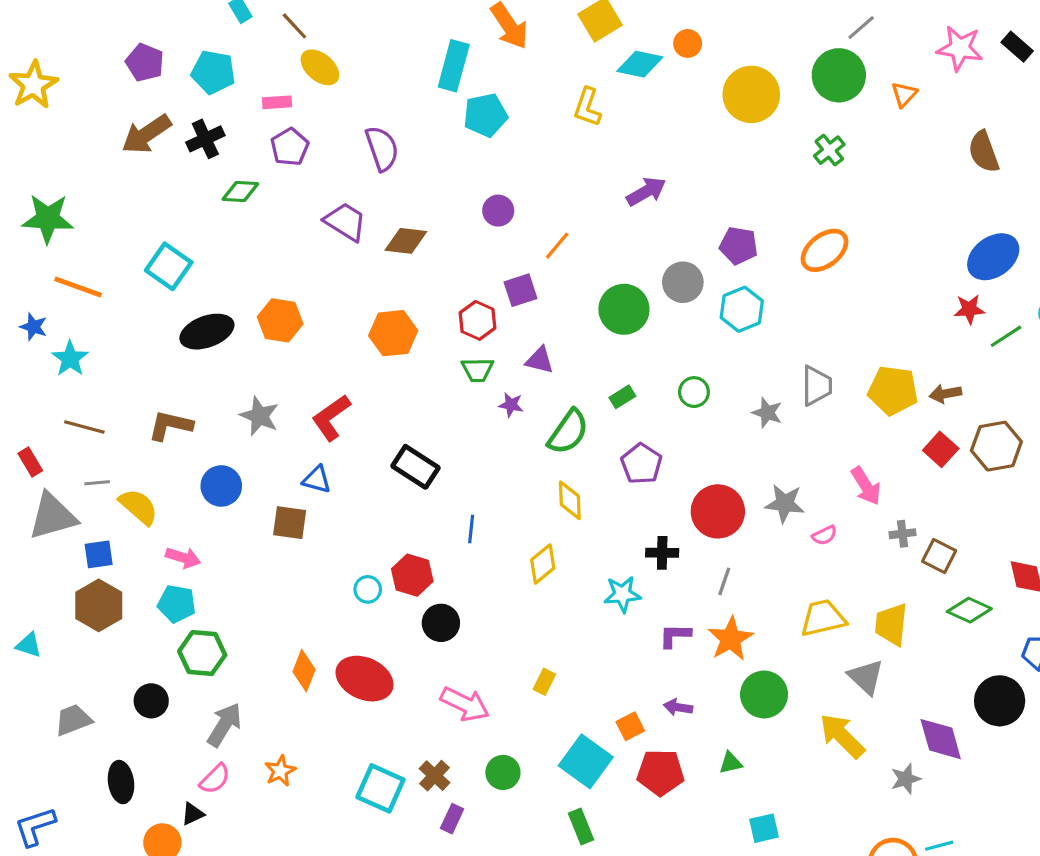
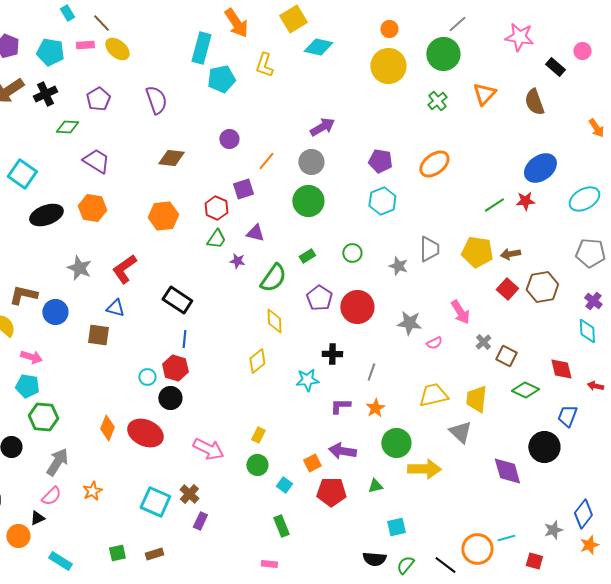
orange circle: (688, 43) -> (389, 29), moved
black rectangle: (1017, 47) -> (555, 67), moved
orange triangle: (904, 94) -> (484, 94), moved, size x1.4
pink rectangle: (277, 102) -> (85, 45), moved
yellow L-shape: (587, 107) -> (264, 65), moved
purple trapezoid: (345, 222) -> (96, 161), moved
gray circle: (683, 282) -> (311, 162), moved
green line: (1006, 336) -> (494, 205), moved
green trapezoid: (478, 370) -> (216, 239), turned -55
brown L-shape: (170, 425) -> (23, 295), moved
red circle: (718, 511) -> (357, 307), moved
blue line: (471, 529) -> (184, 339), moved
gray cross: (903, 534) -> (483, 342), turned -35
black circle: (441, 623) -> (170, 398), moved
orange star: (731, 639) -> (375, 408), size x0.7
purple arrow: (678, 707) -> (342, 451), size x1.5
yellow arrow: (842, 736) -> (424, 469), moved, turned 136
cyan square: (586, 761) -> (284, 485), size x0.5
green circle: (503, 772) -> (257, 465), moved
gray star: (906, 779) -> (553, 530), moved

